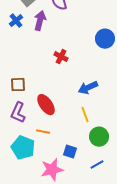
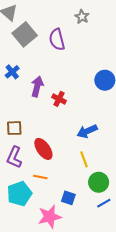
blue cross: (16, 21) -> (12, 72), moved
purple arrow: (40, 21) -> (37, 86), moved
cyan pentagon: (23, 148) -> (19, 194), turned 30
blue line: (97, 165) -> (104, 203), moved

